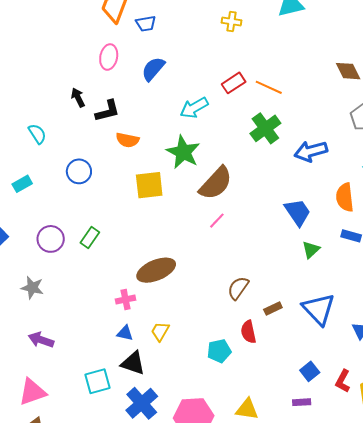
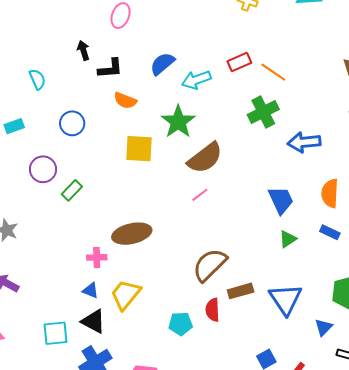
blue semicircle: (153, 69) -> (162, 64), moved
purple circle: (51, 239) -> (43, 169), moved
brown semicircle: (238, 288) -> (210, 265), size x1.5
brown rectangle: (273, 309) -> (241, 291), size x1.4
yellow trapezoid: (160, 331) -> (126, 295), size x1.6

